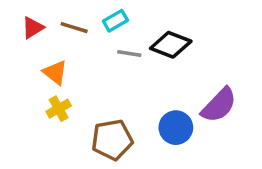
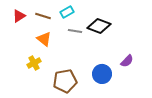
orange triangle: (55, 72) -> (44, 39), moved
purple semicircle: (219, 105) -> (127, 61), size x0.6

